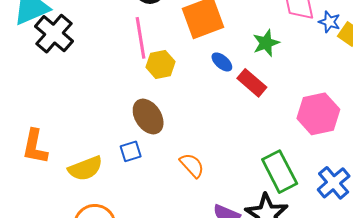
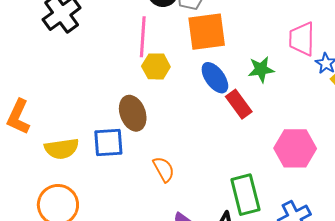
blue ellipse: (222, 62) -> (215, 78), size x1.5
blue square: (131, 151) -> (108, 142), size x1.5

